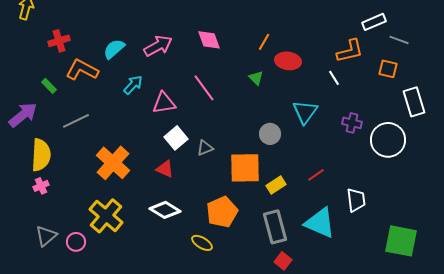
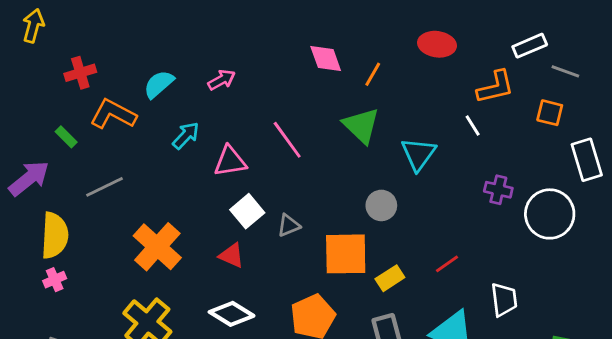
pink diamond: (209, 40) -> (326, 58), moved
pink arrow: (158, 46) -> (222, 80), size x0.7
red ellipse: (288, 61) -> (437, 44), moved
green triangle: (256, 78) -> (361, 126), size x1.8
cyan triangle: (305, 112) -> (418, 154), moved

